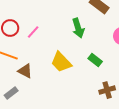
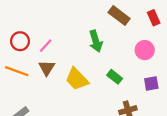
brown triangle: (25, 71) -> (47, 68), moved, turned 35

